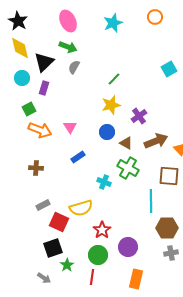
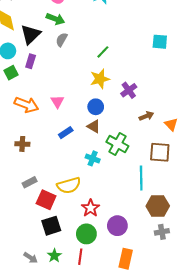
cyan square: (169, 69) -> (160, 42), turned 35
green square: (29, 109) -> (11, 73), moved
brown arrow: (156, 141) -> (146, 116), size x0.6
brown triangle: (126, 143) -> (94, 126), moved
black square: (53, 248) -> (51, 226), moved
green star: (67, 265) -> (54, 256), moved

